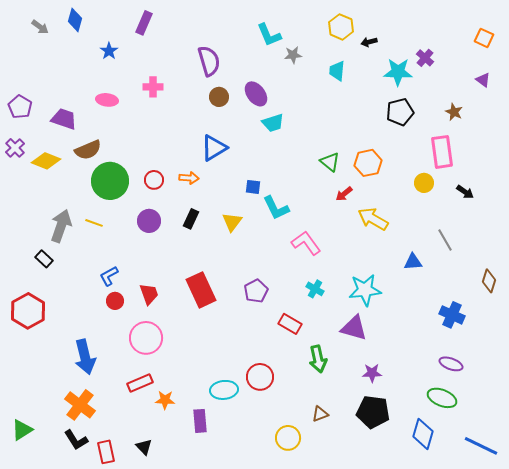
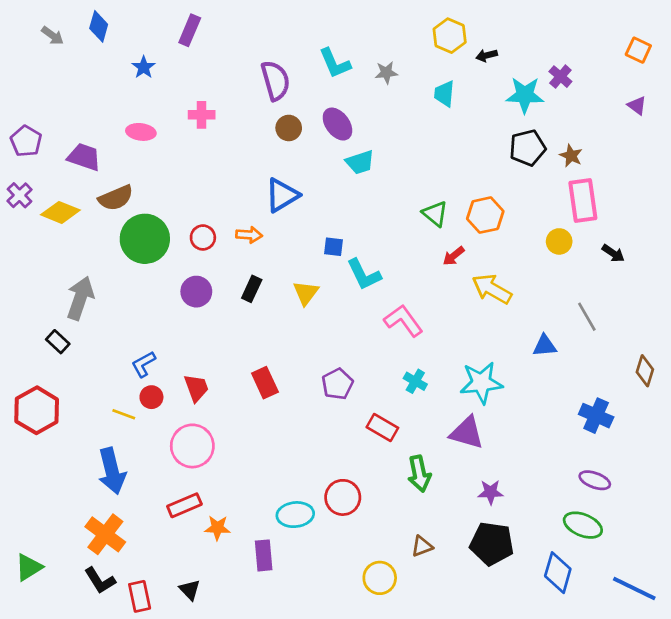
cyan L-shape: (269, 35) -> (335, 63), moved
brown star: (454, 112) -> (571, 156), moved
yellow line: (94, 223) -> (124, 414), moved
red rectangle: (201, 290) -> (265, 383), size x0.7

